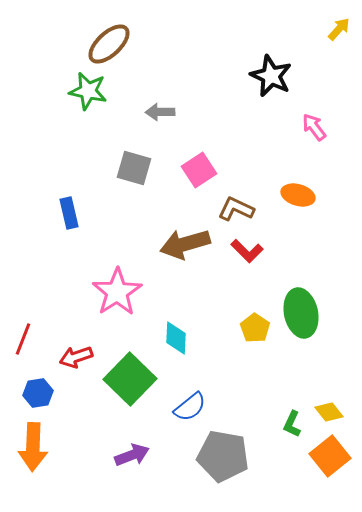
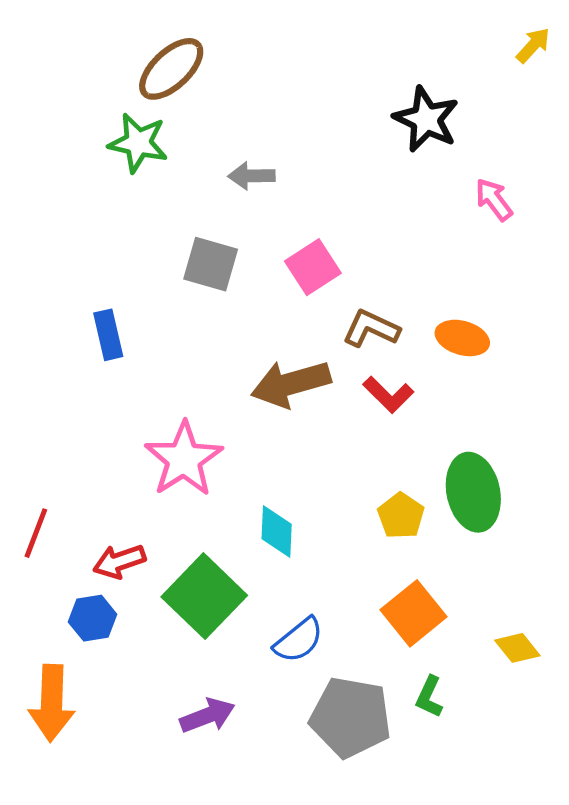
orange ellipse: (298, 195) -> (462, 338), moved
blue hexagon: (38, 393) -> (93, 618), moved
green L-shape: (292, 424) -> (429, 697), moved
orange square: (330, 456) -> (414, 613), moved

